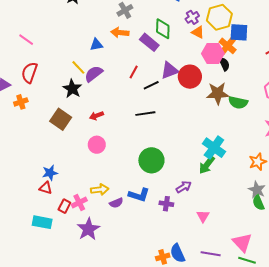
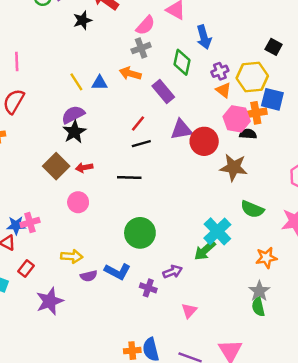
green diamond: (163, 29) -> (182, 62), moved
pink line: (26, 40) -> (17, 61), turned 42
orange cross: (228, 46) -> (256, 113), turned 30
black semicircle: (224, 64) -> (248, 134), turned -72
yellow line: (78, 67) -> (76, 82), moved
purple semicircle: (94, 74) -> (73, 115), moved
black line: (151, 85) -> (141, 144), moved
black star: (72, 89) -> (74, 132), moved
green semicircle: (238, 102) -> (252, 209), moved
black line: (145, 114) -> (129, 177), moved
brown square: (61, 119) -> (56, 166), moved
pink cross: (79, 202) -> (30, 222), moved

